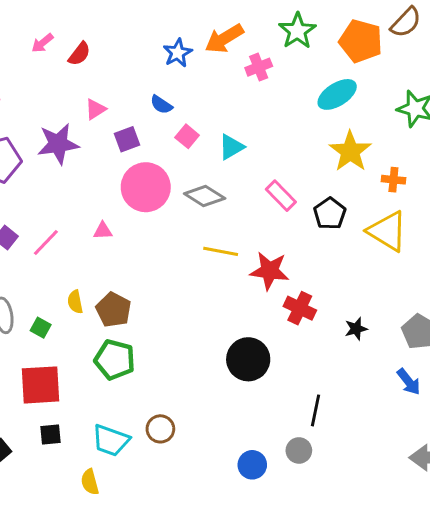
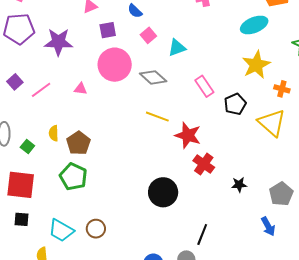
purple star: (58, 144) -> (58, 42), moved

